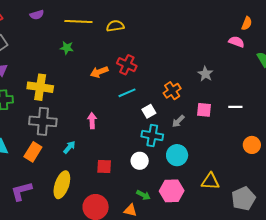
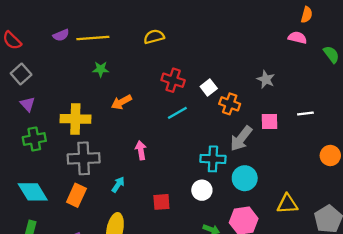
yellow line: (78, 22) -> (93, 38), moved
orange arrow: (99, 72) -> (121, 102), moved
orange cross: (172, 91) -> (230, 104), turned -30
white square: (149, 111) -> (209, 87), moved
gray arrow: (178, 121) -> (241, 138), size x1.6

